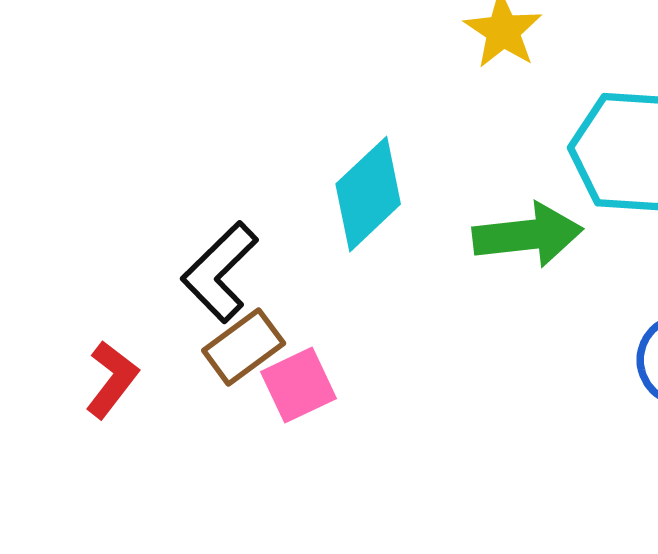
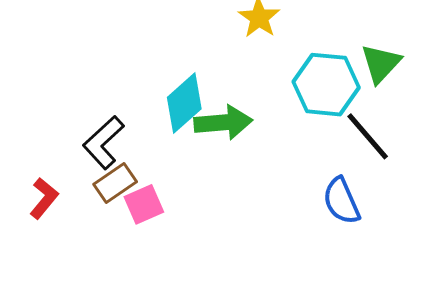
green arrow: (528, 235) -> (223, 123), moved

